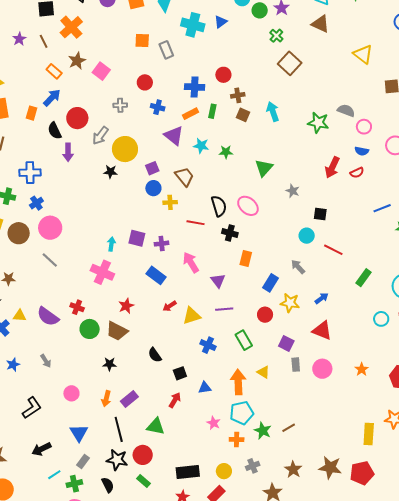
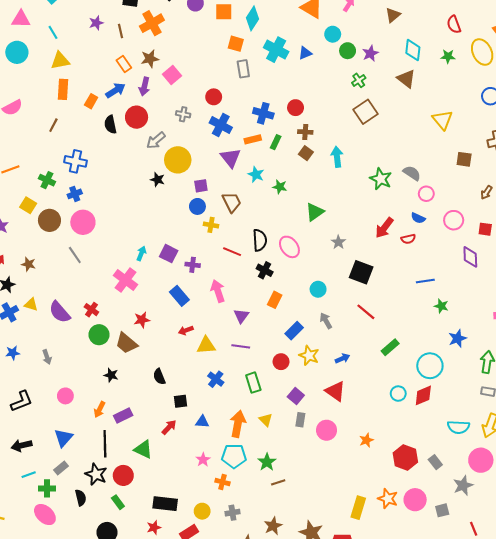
orange square: (142, 40) -> (236, 44), moved
blue cross: (158, 107) -> (221, 125), size x1.5
purple arrow: (68, 152) -> (144, 86), moved
black square: (320, 214) -> (361, 272), size x1.6
cyan circle: (307, 236) -> (318, 289), moved
green star: (263, 431) -> (267, 462), moved

